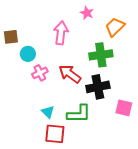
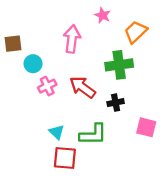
black cross: (98, 87) -> (116, 103), size x0.6

